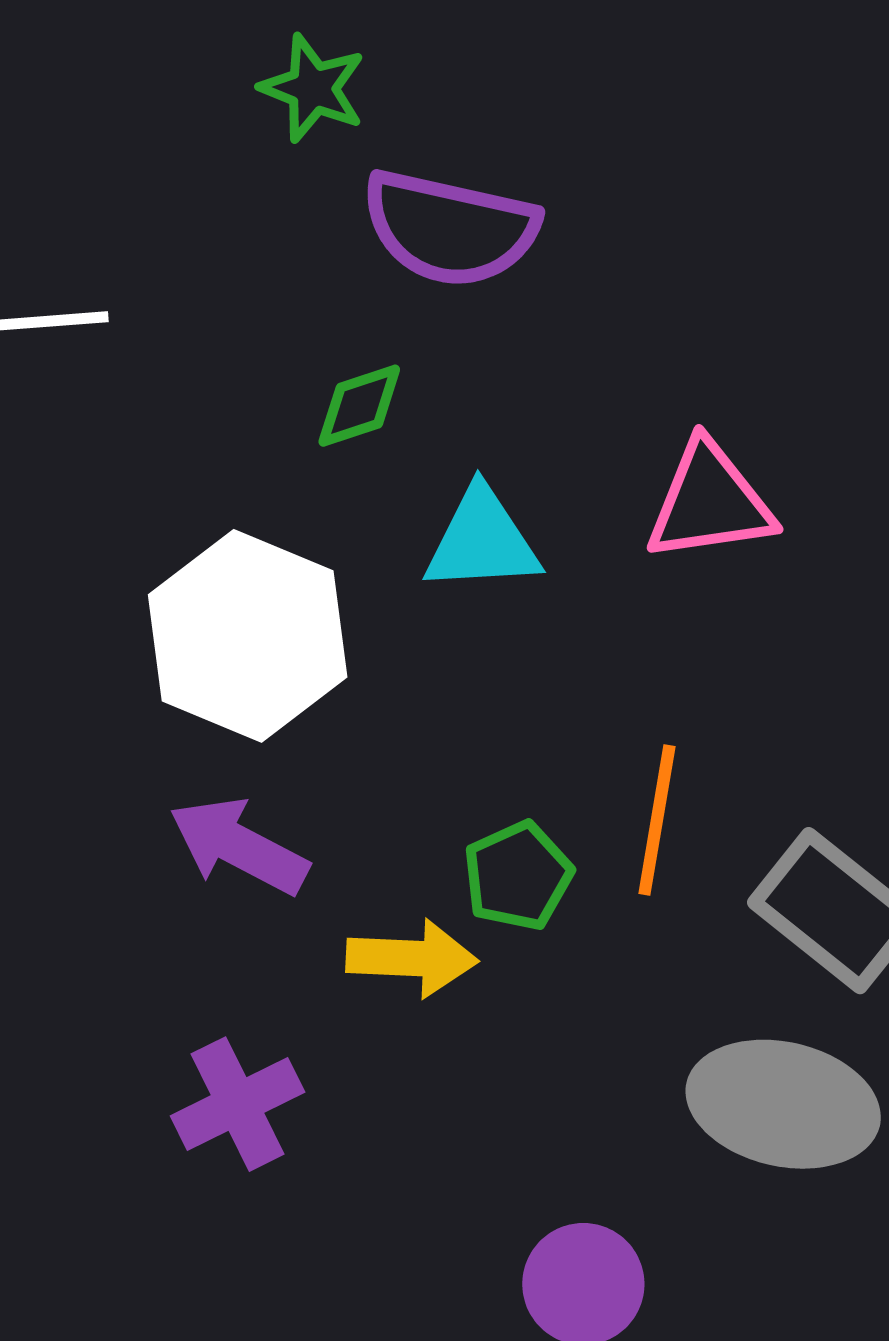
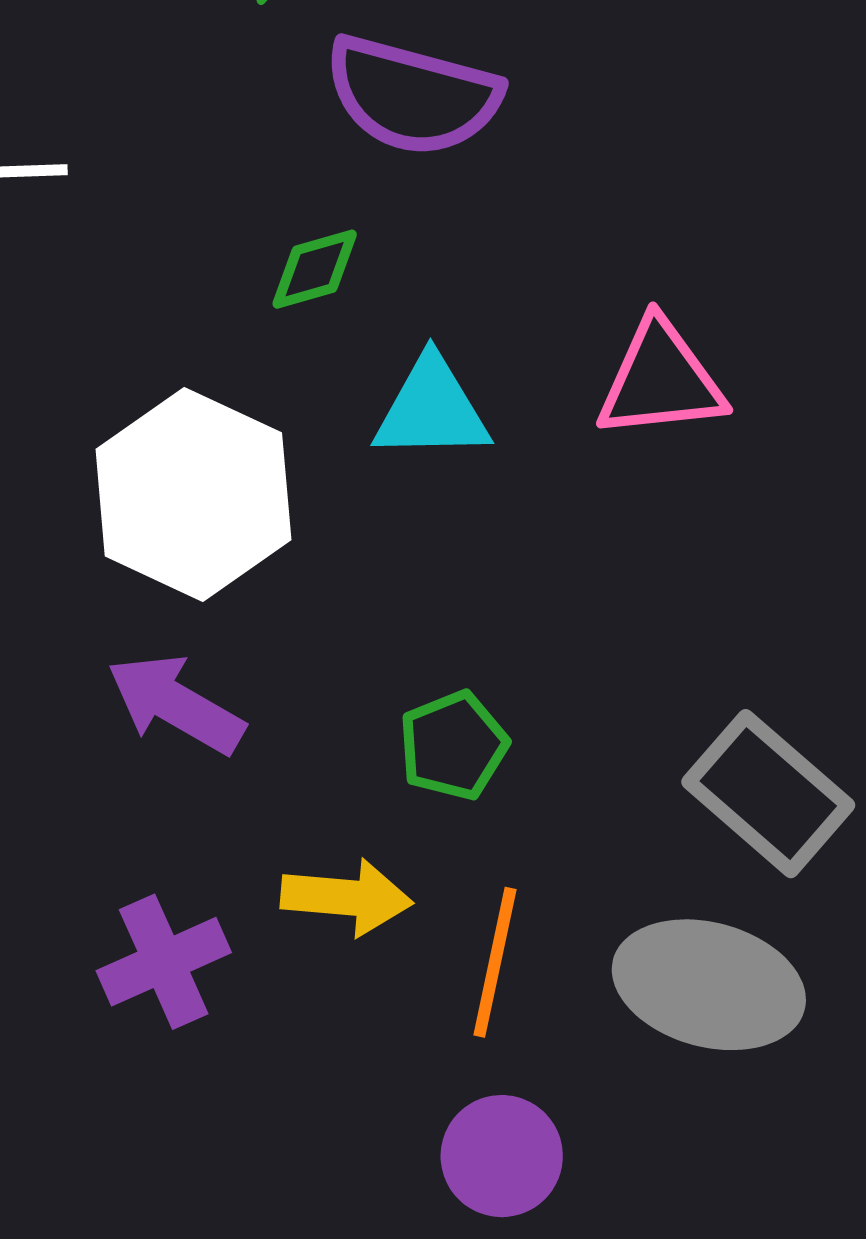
orange line: (657, 820) -> (495, 962), moved
yellow arrow: (412, 958) -> (347, 897), moved

